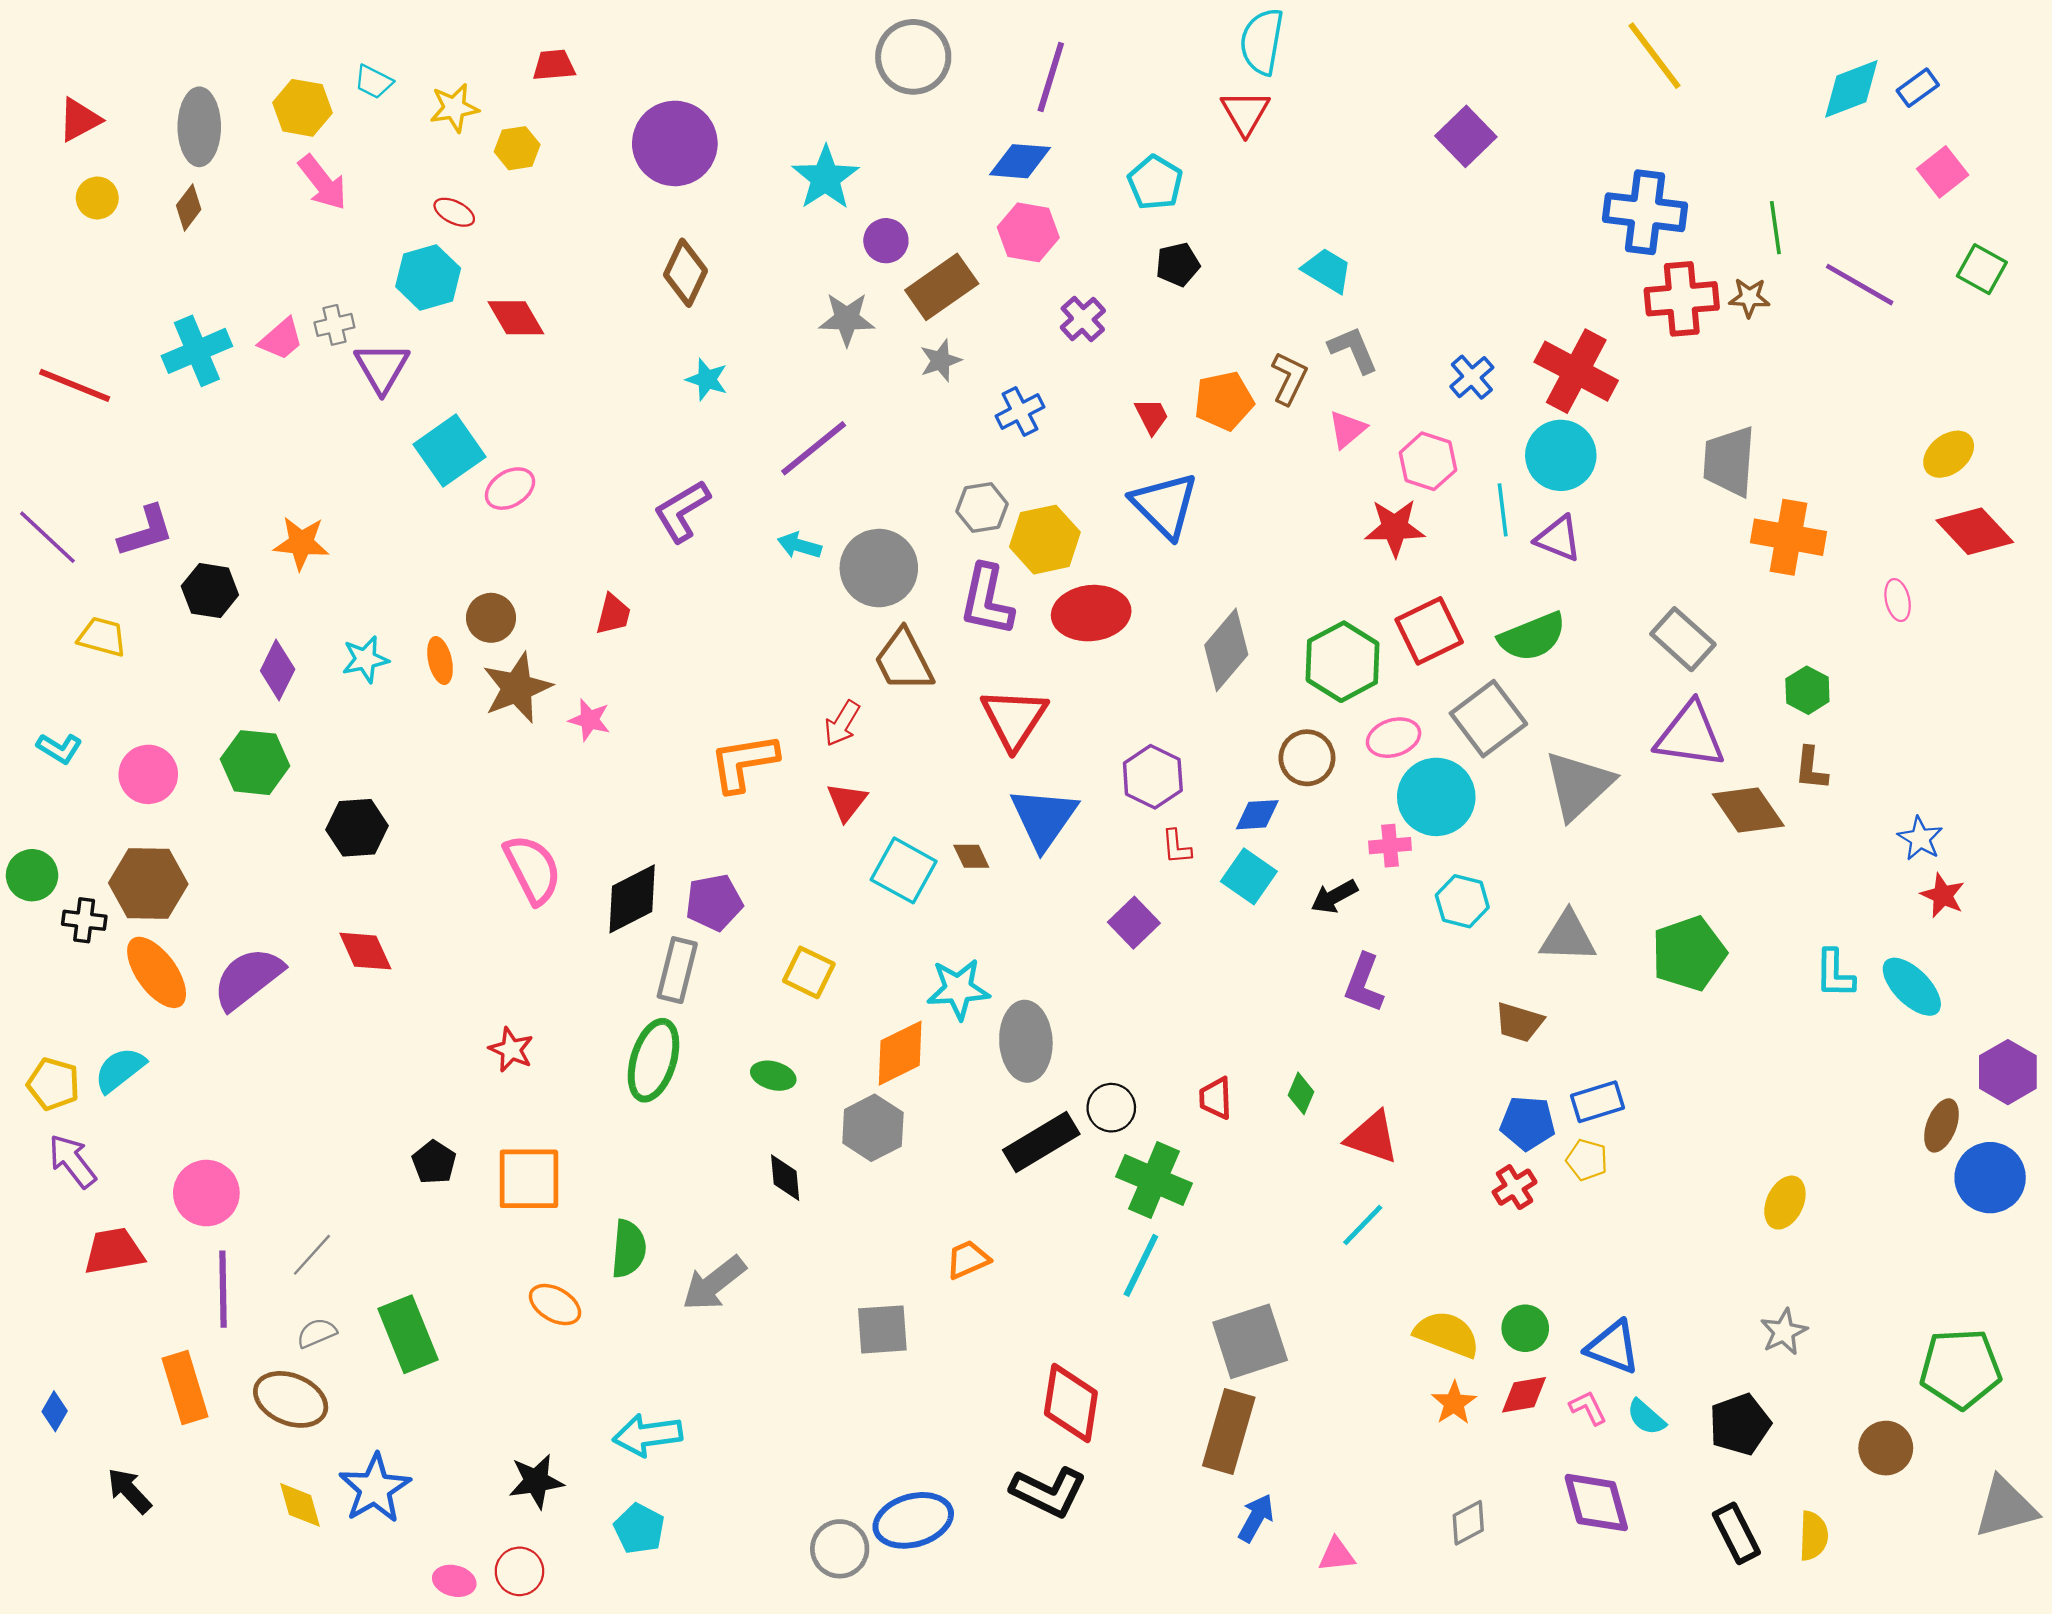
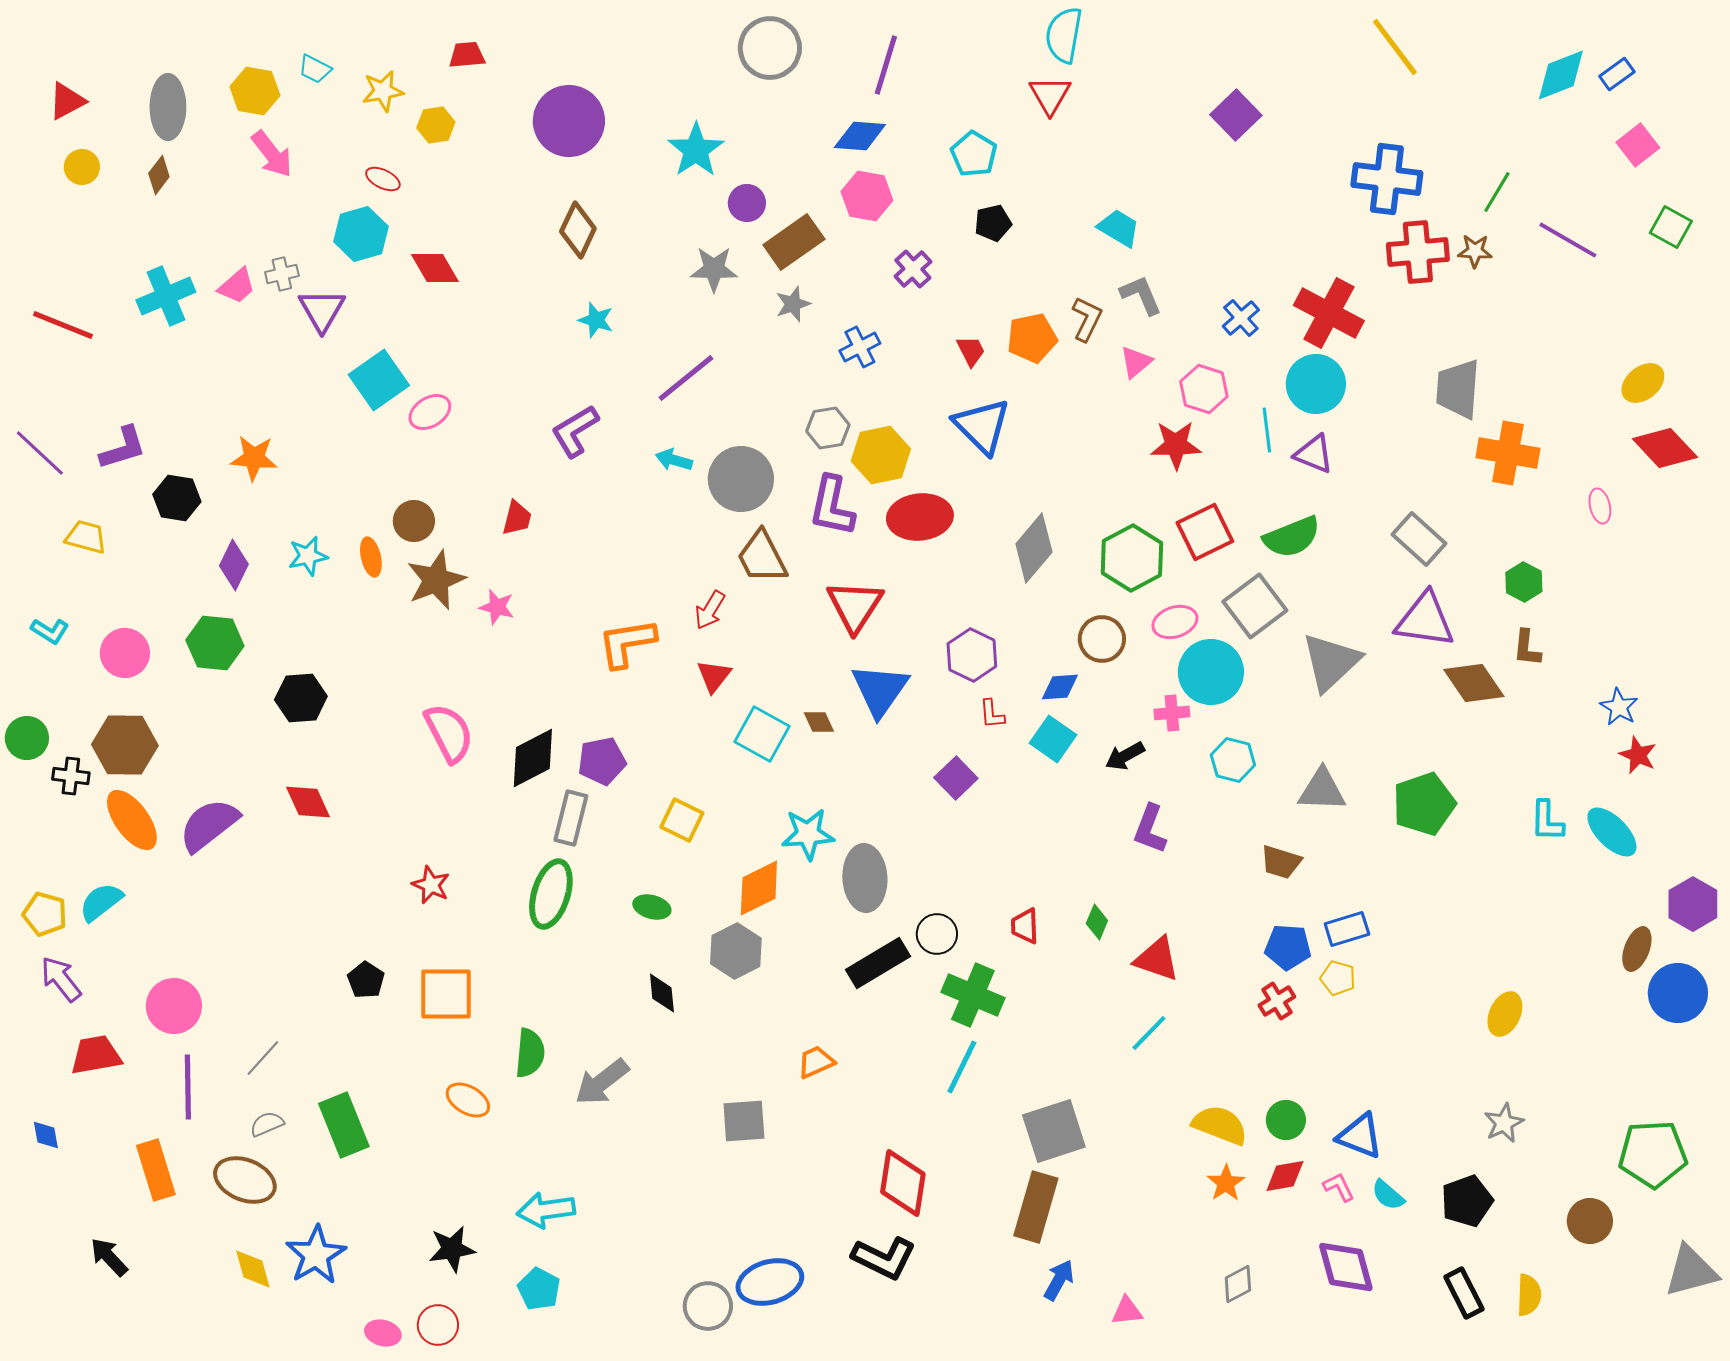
green line: (1775, 228) -> (1497, 192), turned 39
blue diamond: (55, 1411) -> (46, 1135), moved, turned -40

